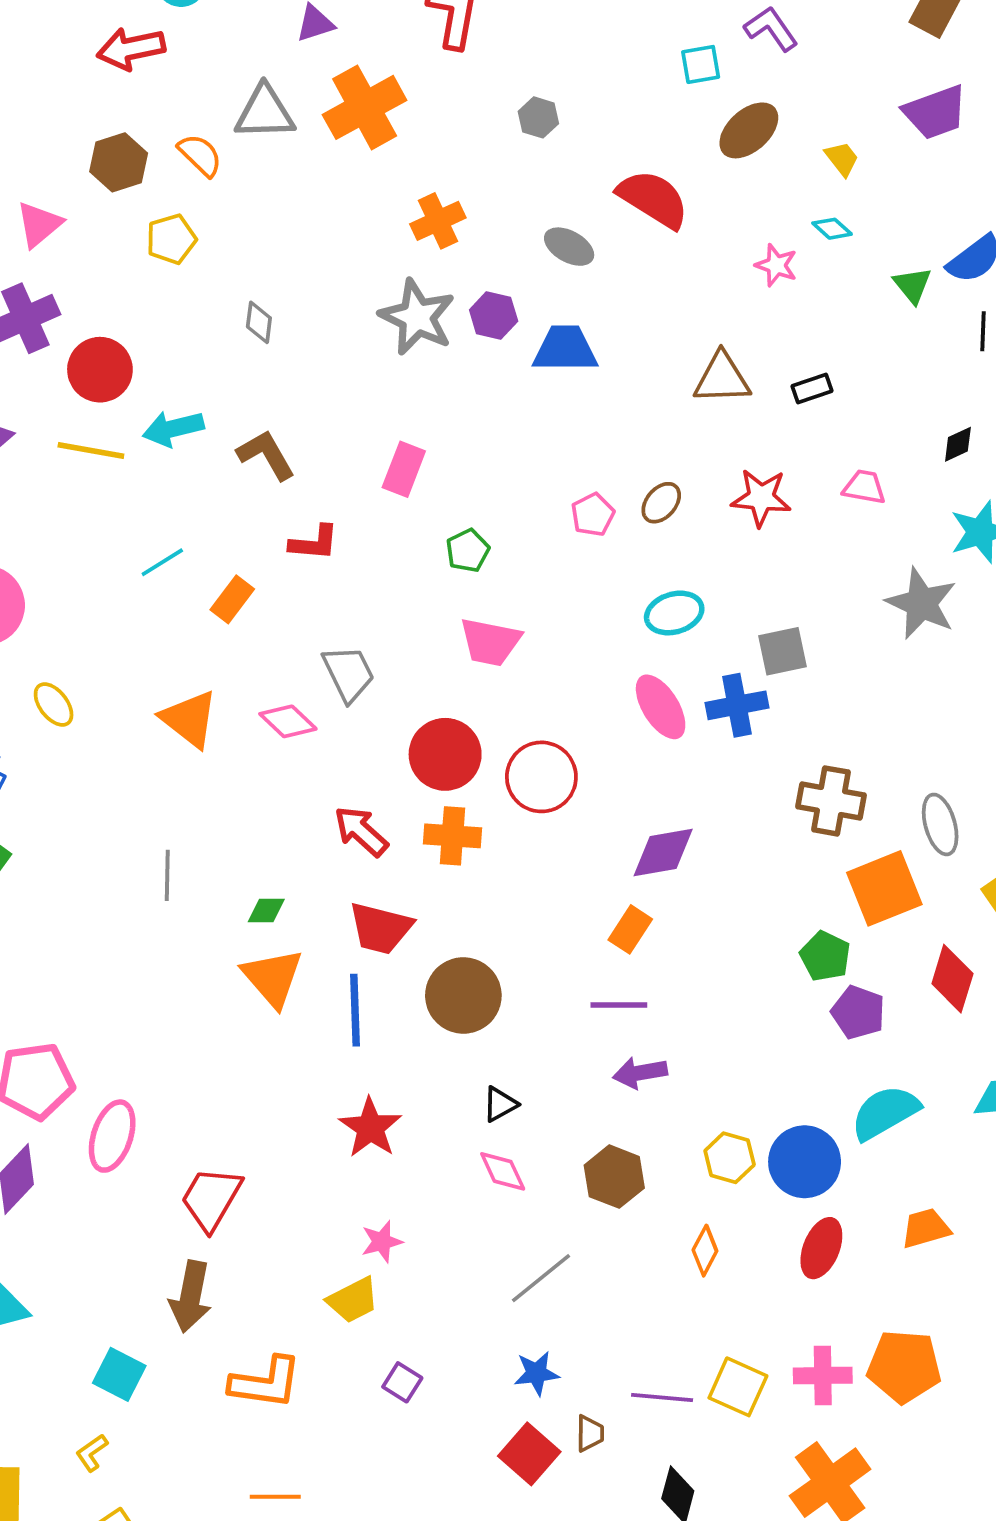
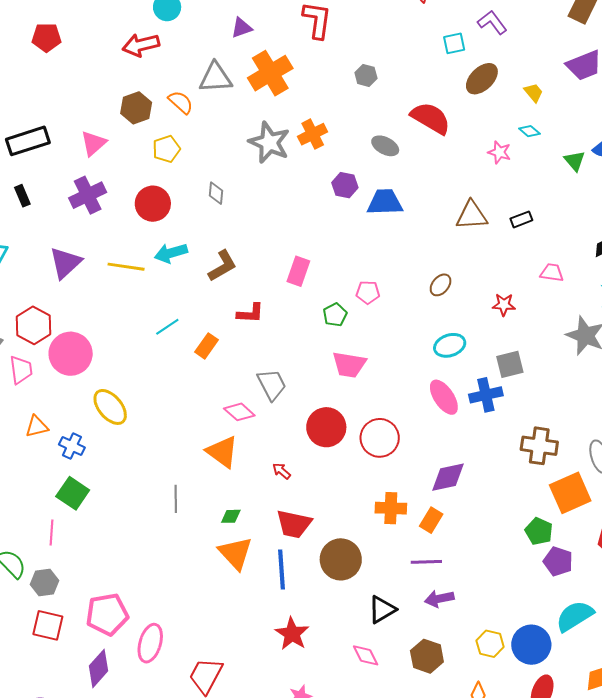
gray star: (417, 317) -> (269, 143), moved
red circle: (100, 370) -> (153, 204), moved
brown L-shape: (266, 455) -> (222, 266), turned 92
red star: (761, 498) -> (504, 305), moved, size x0.7
pink pentagon: (593, 515) -> (368, 292), moved, turned 30
yellow ellipse: (54, 705) -> (110, 407), size x1.5
orange triangle: (189, 719) -> (222, 452), moved
red arrow: (361, 831) -> (281, 471), size x0.6
orange cross: (452, 836) -> (391, 508), moved
black triangle: (500, 1104) -> (382, 610), moved, size x1.4

